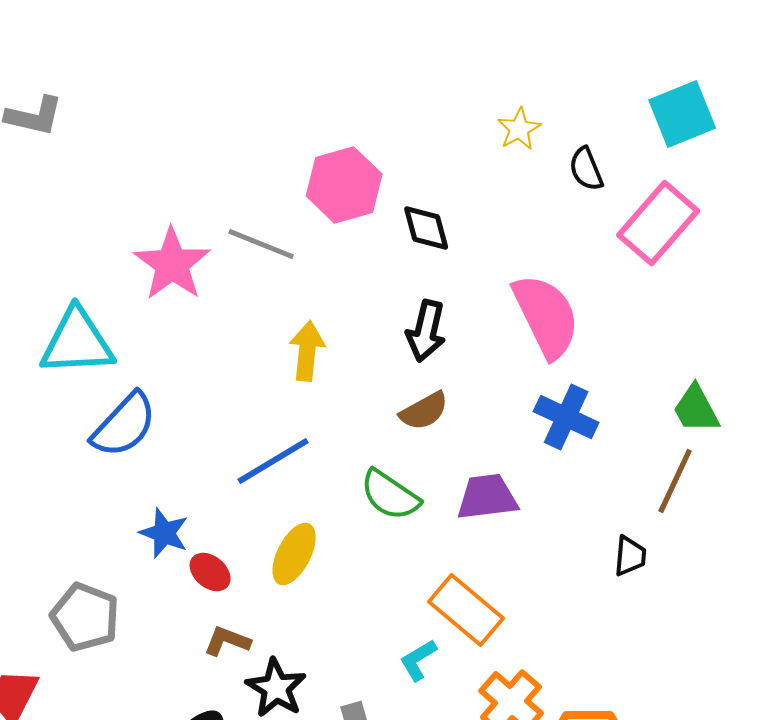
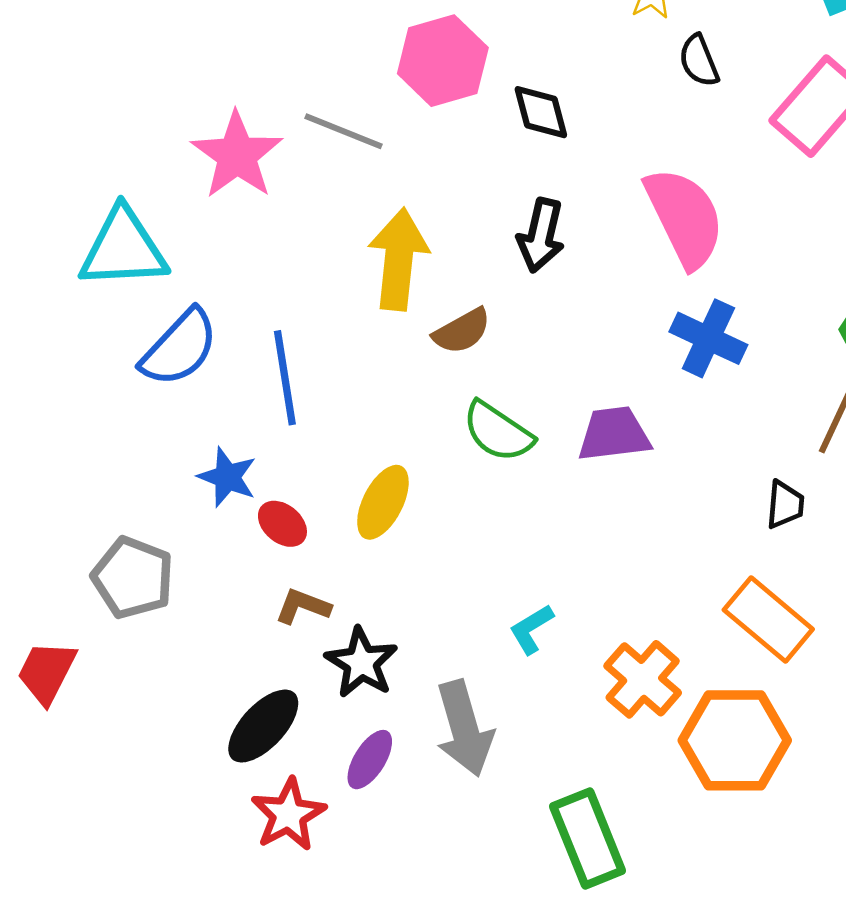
black semicircle: (586, 169) -> (699, 61), moved
yellow arrow: (307, 351) -> (399, 259), size x1.4
brown semicircle: (424, 411) -> (462, 331), moved
blue line: (273, 461) -> (285, 378), moved, turned -68
orange rectangle: (466, 610) -> (768, 620), moved

